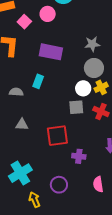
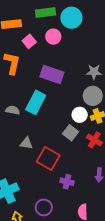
cyan rectangle: (38, 81) -> (36, 102), size x1.6
gray square: (76, 107) -> (70, 133), turned 35
gray triangle: (22, 125) -> (26, 143), moved
red square: (57, 136) -> (48, 159), turned 30

